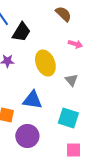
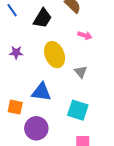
black trapezoid: (21, 32) -> (42, 18), moved

